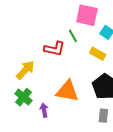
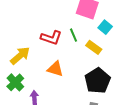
green line: (73, 36) -> (73, 35), moved
orange triangle: (67, 91) -> (55, 69), moved, size x0.7

